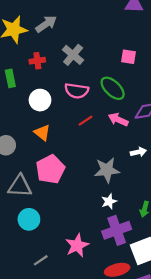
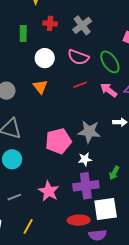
pink pentagon: (50, 169) -> (58, 141), moved
pink star: (77, 245) -> (49, 191), turned -30

